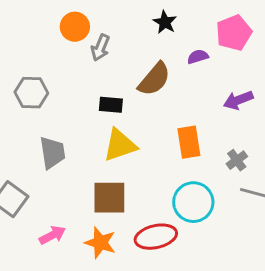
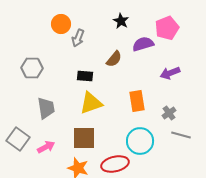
purple semicircle: (198, 57) -> (143, 44), size x1.5
brown semicircle: (154, 79) -> (114, 59), size x0.7
pink arrow: (52, 235) -> (46, 147), moved

